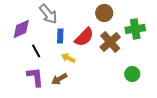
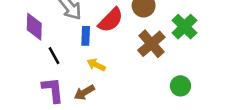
purple diamond: (21, 29) -> (34, 27), turned -65
green cross: (135, 29) -> (184, 27), turned -36
red semicircle: (84, 37) -> (111, 20), moved

